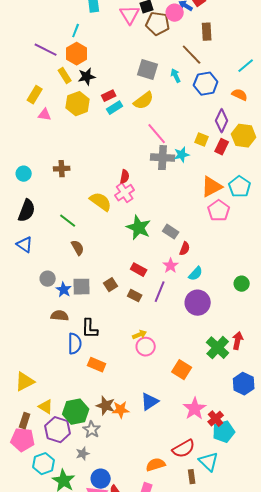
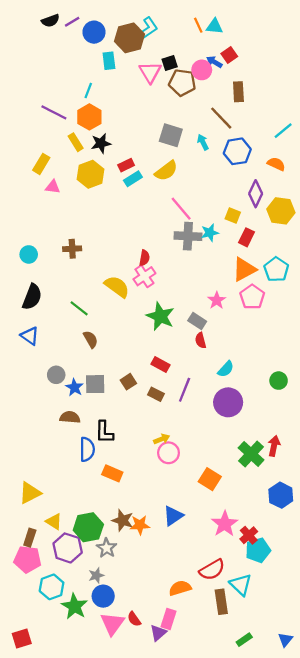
red rectangle: (222, 147) -> (246, 237), moved
red semicircle: (185, 249) -> (201, 340), moved, turned 144
pink star: (171, 266) -> (217, 300), moved
brown rectangle: (192, 477) -> (221, 602), size x1.5
blue circle: (101, 479) -> (103, 596), moved

